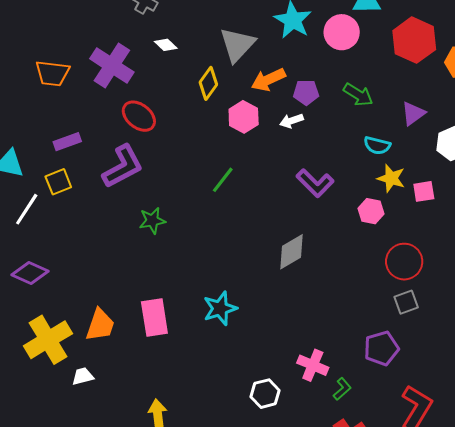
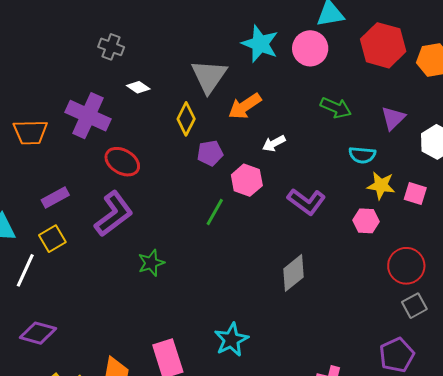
purple pentagon: (306, 92) -> (210, 153), moved
pink hexagon: (244, 117) -> (247, 180), moved
pink square: (424, 191) -> (415, 193), turned 35

